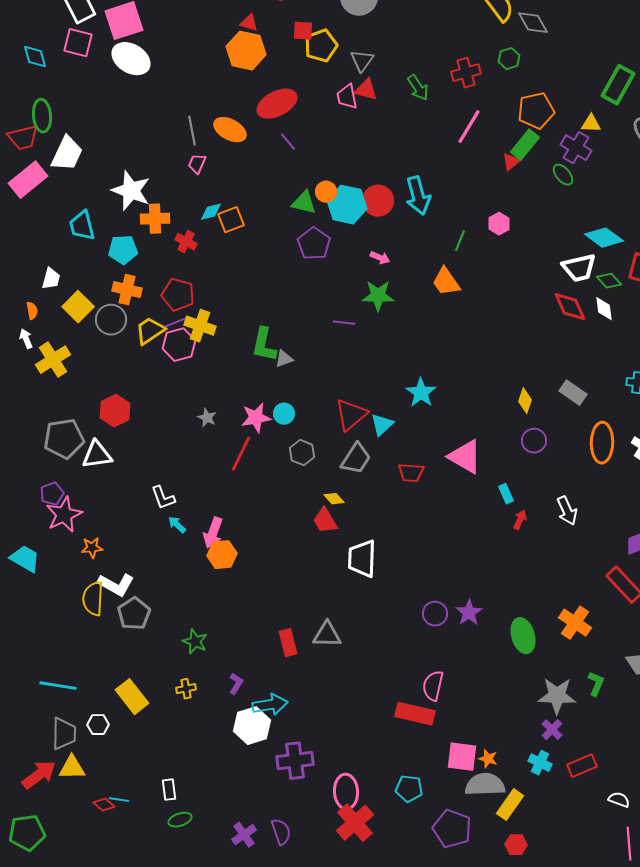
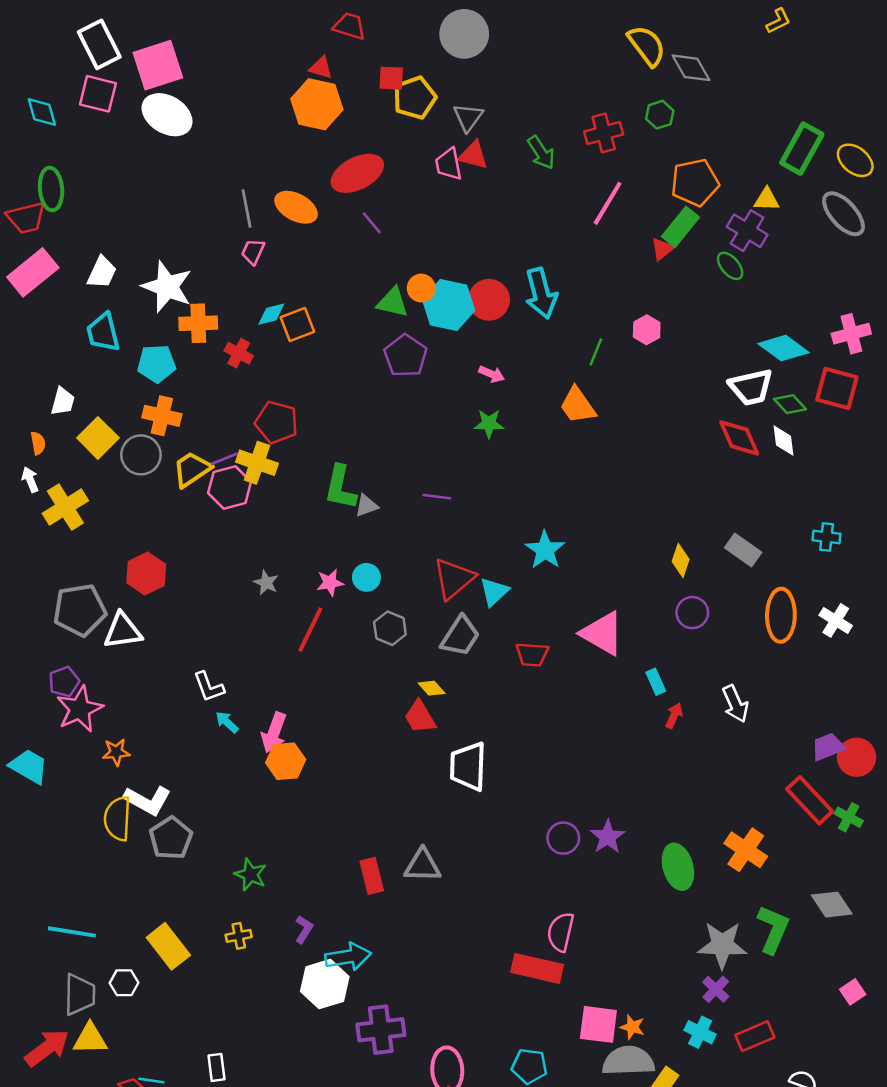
white trapezoid: (67, 154) -> (102, 272), moved, size x0.7
red pentagon: (178, 295) -> (277, 422), moved
green star: (378, 296) -> (489, 424), size x0.7
purple line: (344, 323) -> (437, 497), moved
pink star: (256, 418) -> (330, 583), size x0.7
green L-shape: (596, 684) -> (773, 929), size x1.5

